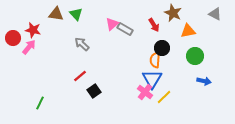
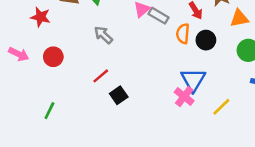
red circle: (13, 38) -> (53, 57), moved
pink arrow: (29, 47) -> (19, 54), moved, turned 77
orange semicircle: (155, 60) -> (183, 34), moved
yellow line: (164, 97) -> (221, 107), moved

